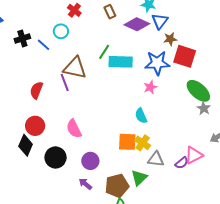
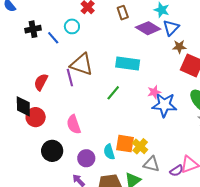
green line: (104, 52) -> (113, 93), moved
blue star: (157, 63) -> (164, 105), moved
cyan semicircle: (141, 116) -> (109, 152), moved
black diamond: (26, 145) -> (23, 106), moved, turned -30

